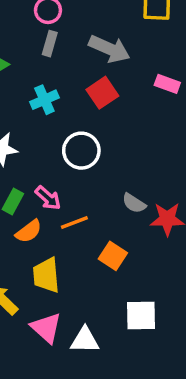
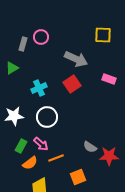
gray rectangle: (50, 44) -> (23, 44), moved
white circle: (81, 151) -> (47, 117), moved
orange square: (113, 256) -> (78, 177), turned 35

